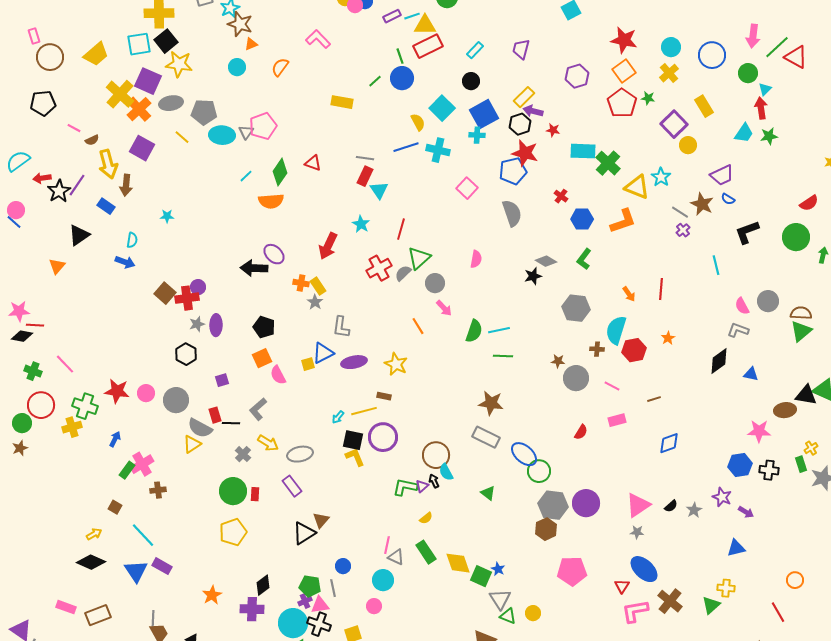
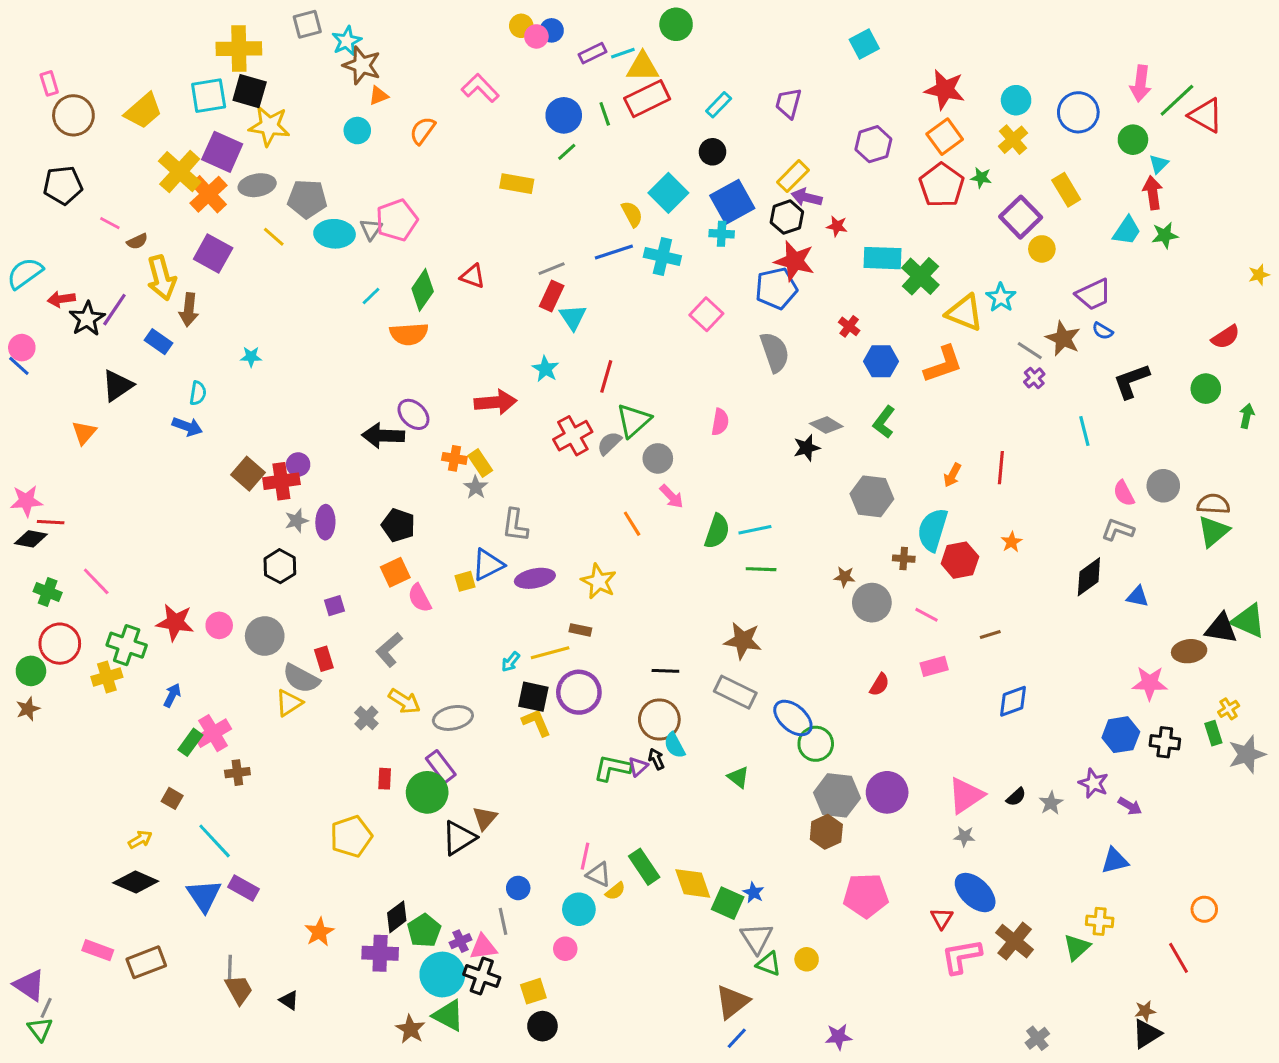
black square: (166, 41) -> (250, 91), turned -35
blue circle: (402, 78) -> (564, 115), moved
gray line: (365, 158) -> (552, 269), turned -30
green circle: (796, 237) -> (1206, 389), size x0.7
red arrow: (328, 246) -> (495, 402), turned -120
orange arrow: (629, 294) -> (952, 475), turned 63
black line: (231, 423) -> (665, 671), moved
green circle: (233, 491) -> (427, 792), moved
yellow semicircle: (426, 518) -> (615, 891), moved
green pentagon: (310, 586) -> (424, 930), moved, turned 30

